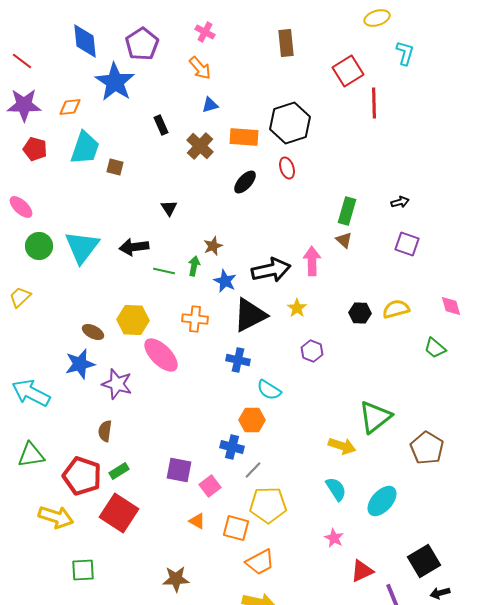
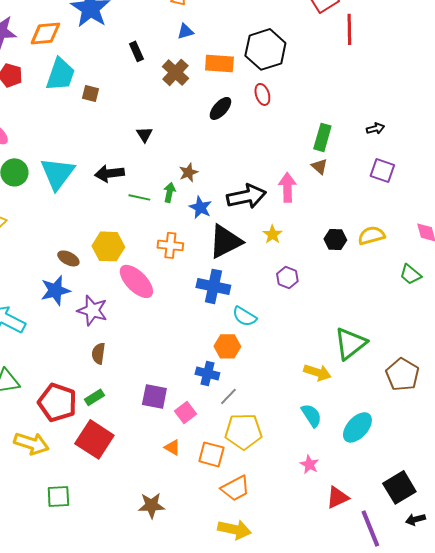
orange diamond: (70, 107) -> (45, 33), size x1.4
blue cross: (238, 360) -> (213, 286), size x1.4
brown semicircle: (105, 431) -> (98, 353), moved

